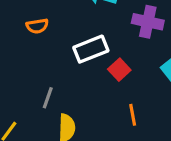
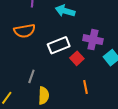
purple cross: (148, 22) -> (93, 40), moved
orange semicircle: (37, 26) -> (24, 31), size x1.5

